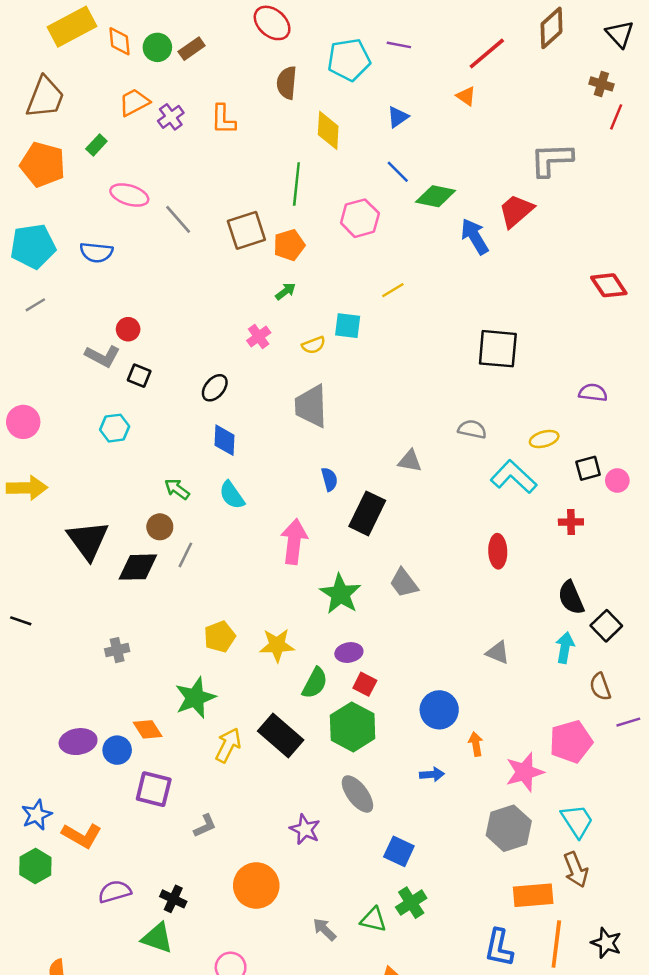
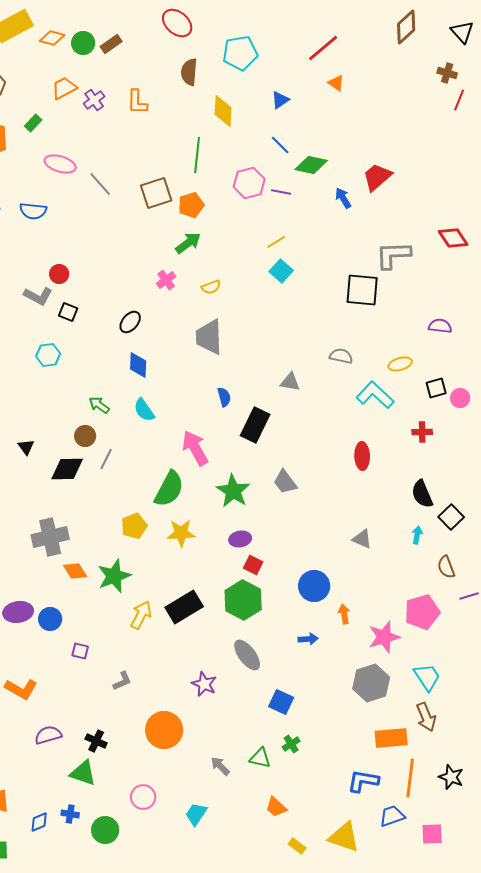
orange diamond: (120, 41) -> (52, 38), turned -70
purple line: (399, 45) -> (281, 192), moved
red line: (487, 53) -> (323, 48), moved
gray L-shape: (551, 160) -> (393, 255), moved
blue arrow: (475, 236) -> (343, 198), size x0.7
green arrow: (285, 291) -> (188, 243), size x1.5
cyan square: (348, 326) -> (281, 271), moved, turned 35
black triangle: (88, 540) -> (26, 447), size x0.5
pink arrow: (294, 541) -> (195, 448), turned -36
cyan arrow: (565, 648) -> (417, 535), size x0.7
gray cross: (117, 650) -> (50, 537), size x1.8
green semicircle: (315, 683) -> (169, 489), moved, size x1.4
orange diamond: (148, 729) -> (75, 571), moved
black rectangle: (281, 735) -> (184, 607), turned -72
purple square: (154, 789) -> (80, 651), size x0.6
green cross: (411, 903) -> (291, 744), size x0.7
blue L-shape: (499, 948) -> (363, 781), turned 88

